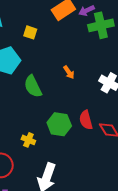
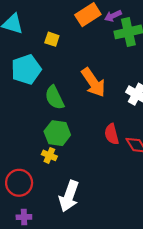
orange arrow: (69, 72) -> (93, 82), size x2.0
green hexagon: (59, 124) -> (57, 133), moved

